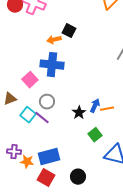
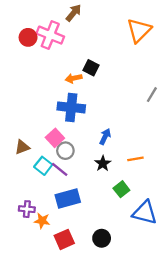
pink square: (30, 80) -> (55, 138), moved
blue arrow: (95, 106) -> (105, 137), moved
blue rectangle: (49, 157) -> (68, 199), moved
red square: (46, 178) -> (64, 239), turned 36

